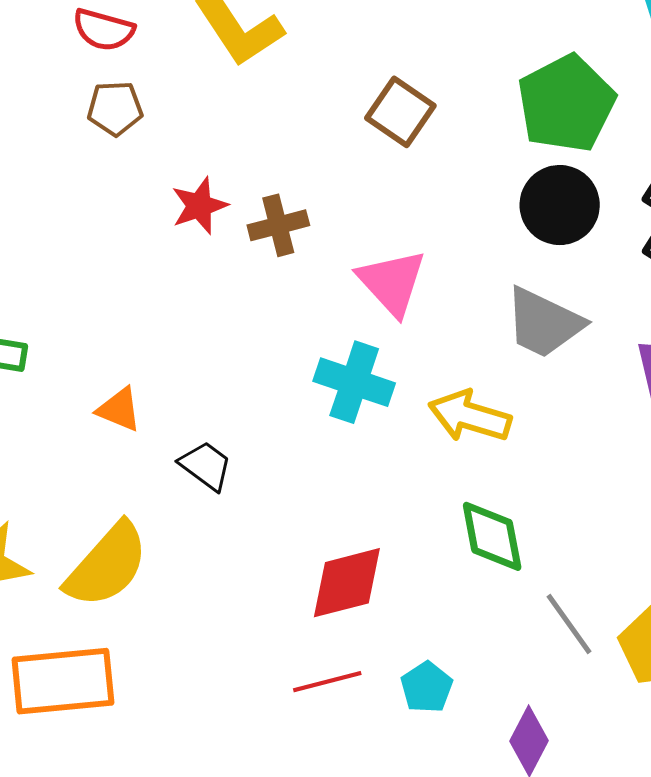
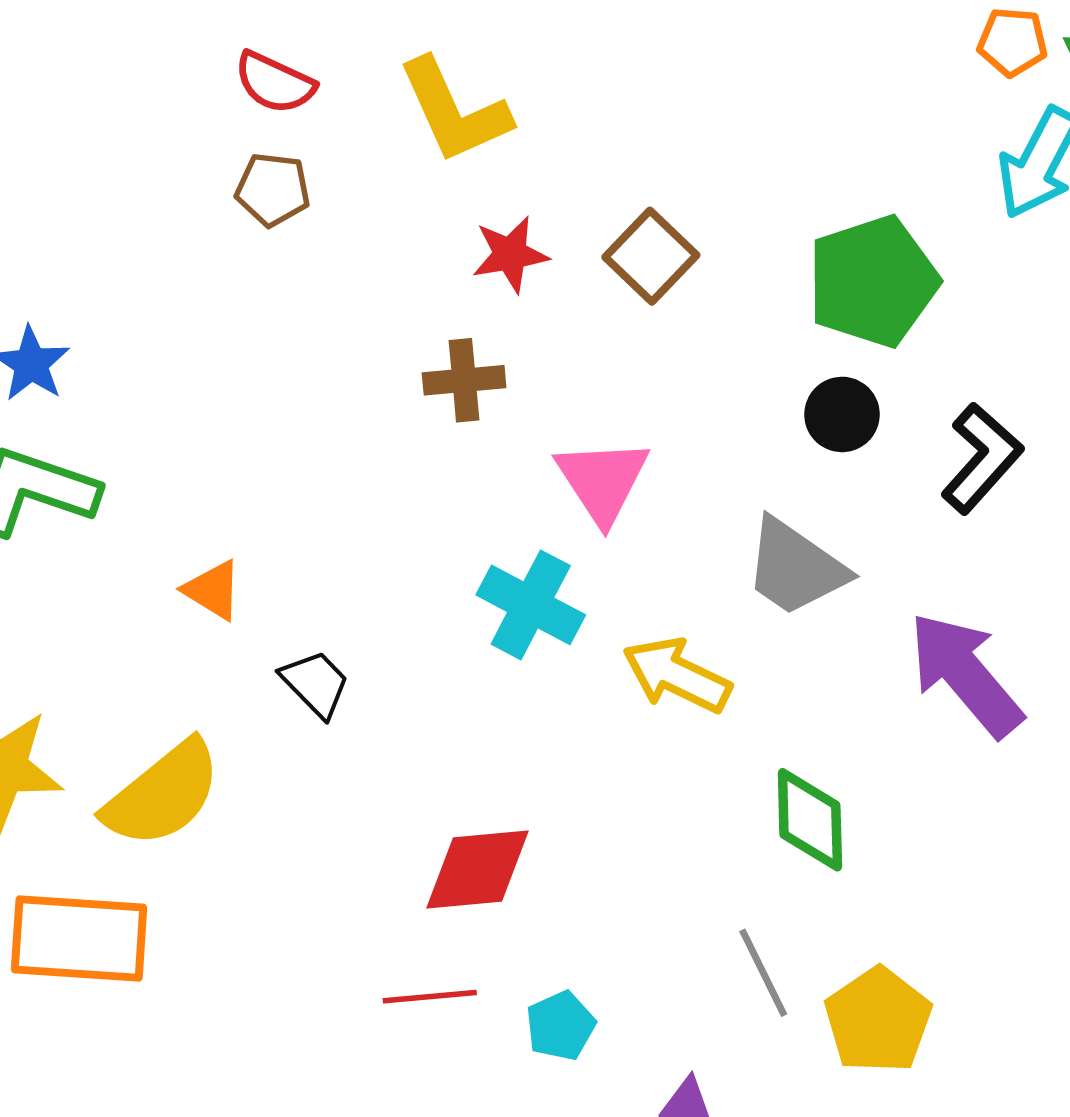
black circle: (560, 205) -> (842, 414), size x0.7
red star: (199, 206) -> (510, 254), moved
green diamond: (492, 536) -> (810, 820), moved

